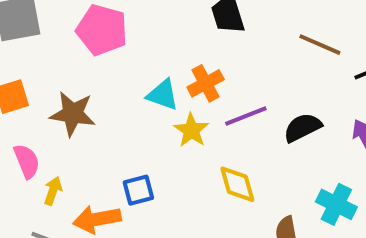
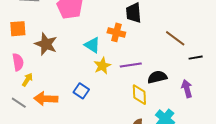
orange cross: (206, 83) -> (116, 32), moved, turned 30
yellow diamond: (237, 184) -> (139, 95), moved
blue square: (138, 190) -> (81, 91), moved, turned 35

